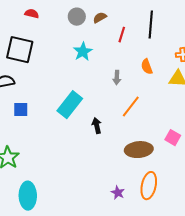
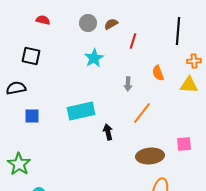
black line: (151, 25) -> (178, 31), moved
black square: (20, 50) -> (31, 56), size x0.7
cyan rectangle: (70, 105) -> (81, 111), turned 40
pink square: (173, 138) -> (184, 144), turned -35

